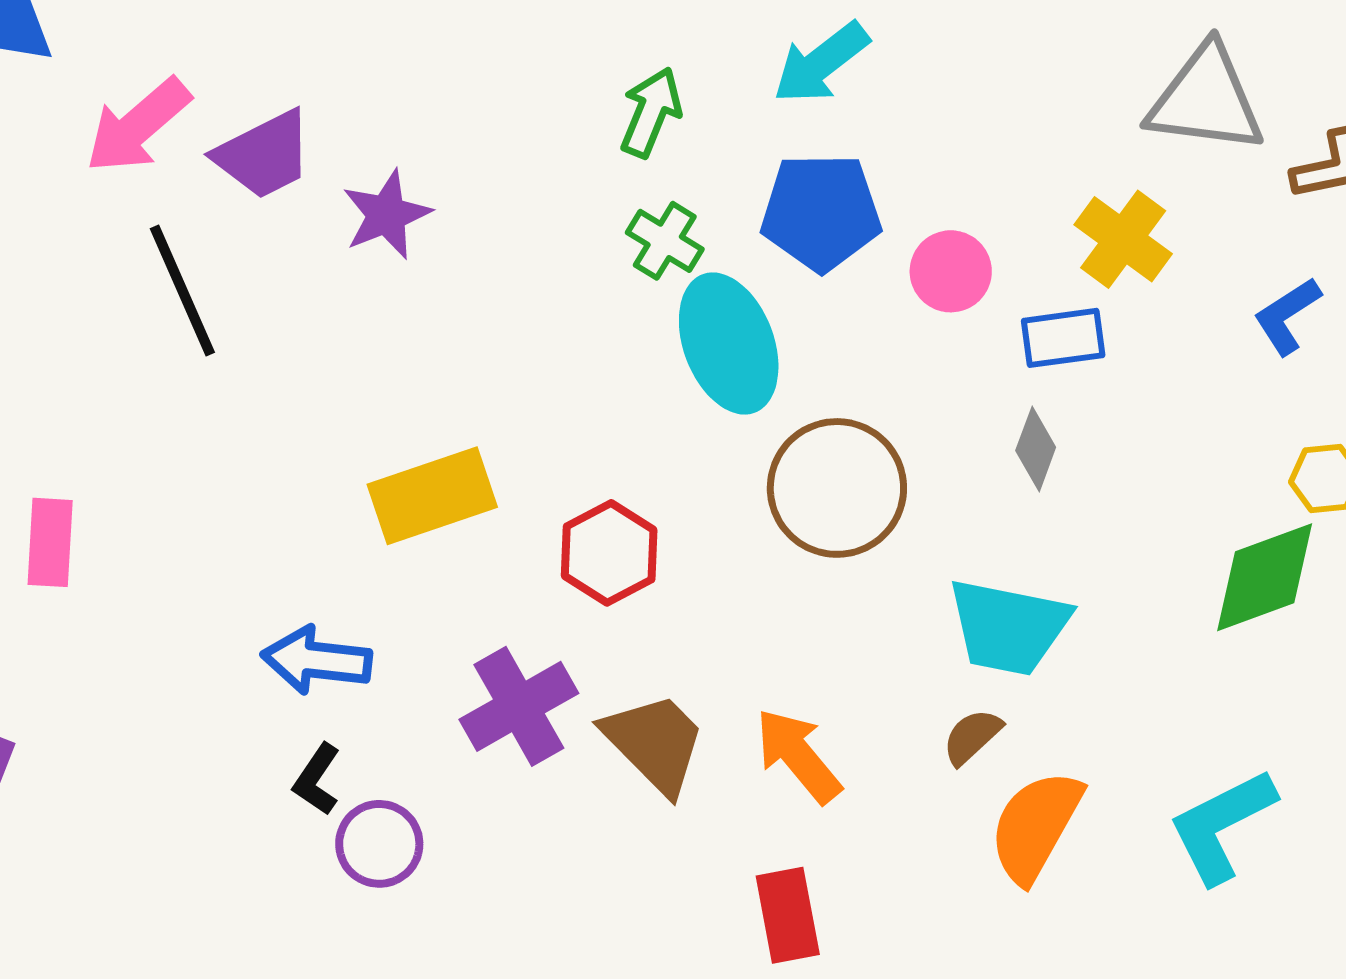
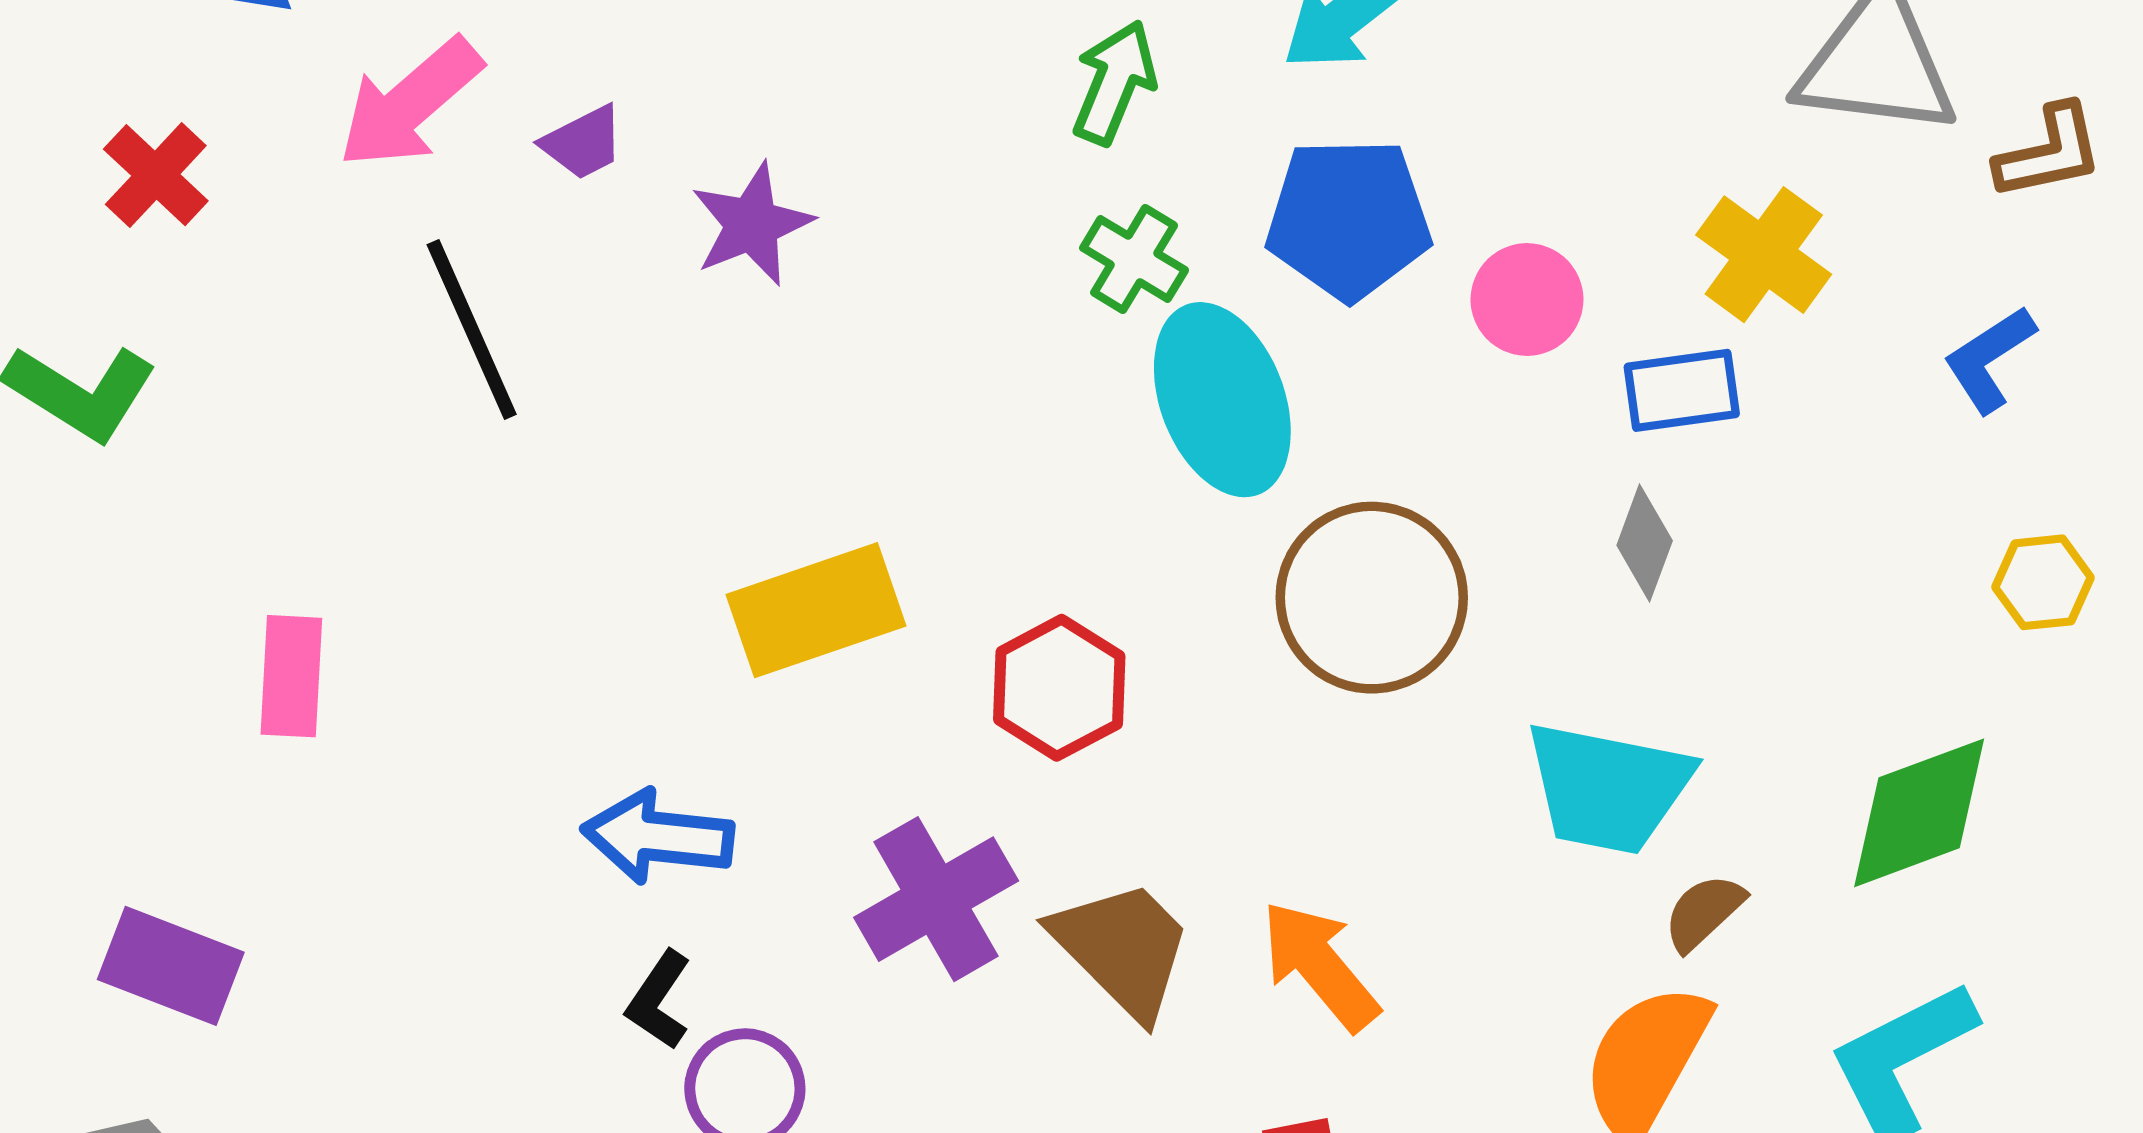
purple trapezoid: (264, 155) -> (583, 143), size x0.6
green diamond: (1265, 577) -> (1919, 813), moved
brown semicircle: (972, 737) -> (1704, 912), moved

